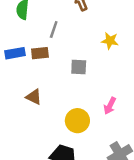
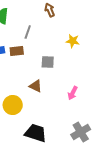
brown triangle: (34, 97) -> (36, 86), moved
yellow circle: (77, 121) -> (13, 105), moved

